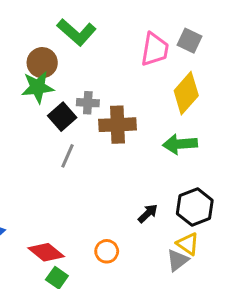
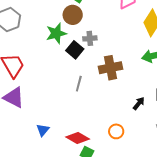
brown circle: (42, 63) -> (73, 15), moved
brown cross: (118, 125) -> (110, 68), moved
gray line: (68, 156) -> (79, 84), moved

